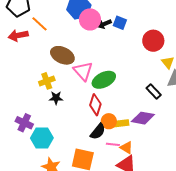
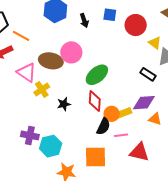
pink circle: (90, 19) -> (71, 52), moved
blue square: (120, 23) -> (110, 15), moved
black arrow: (104, 24) -> (84, 20), turned -72
pink triangle: (83, 71) -> (27, 73), moved
black star: (56, 98) -> (64, 104), moved
orange triangle: (126, 148) -> (155, 119), moved

